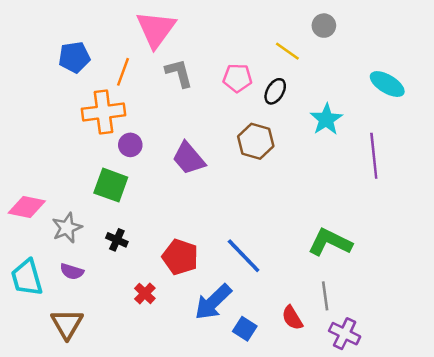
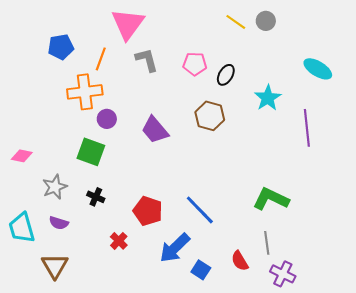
yellow line: (287, 51) -> (236, 22), moved
pink diamond: (27, 207) -> (22, 156), moved, size x0.7

